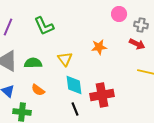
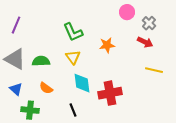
gray cross: (141, 25) -> (149, 23), turned 32
green L-shape: (44, 26) -> (73, 32), moved
black line: (75, 109) -> (73, 110), moved

